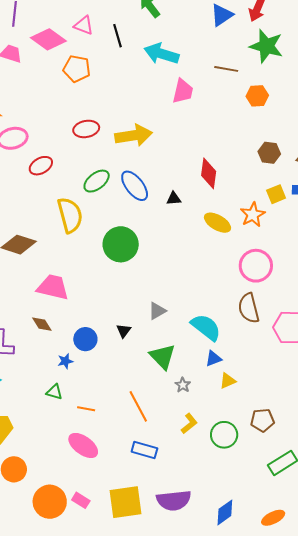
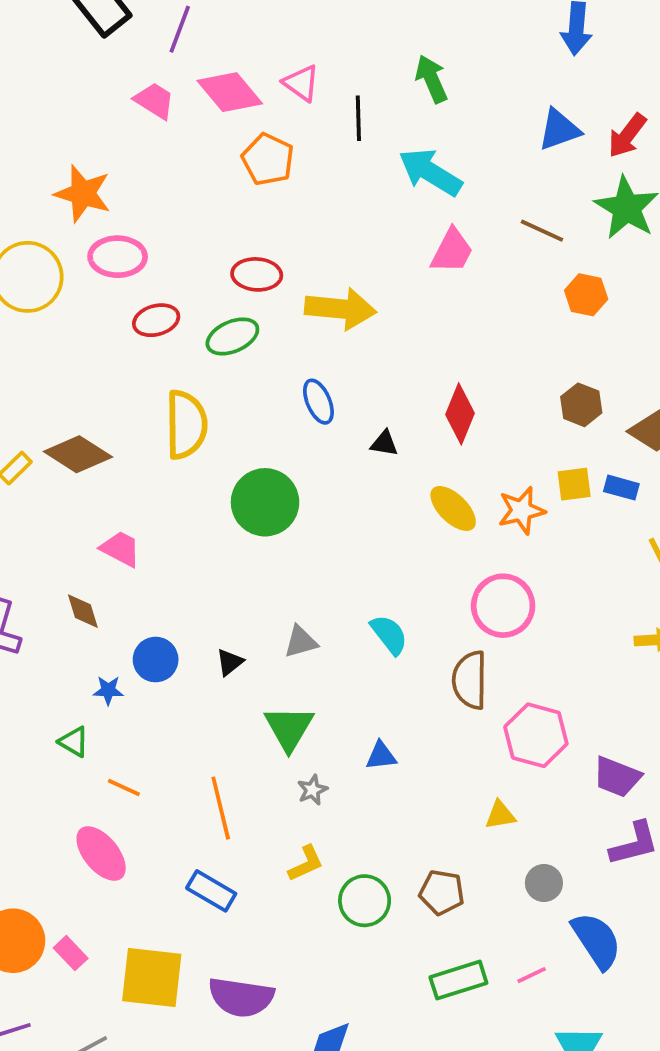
green ellipse: (97, 181) -> (232, 336), moved
blue ellipse: (135, 186) -> (318, 402), size x0.7
pink trapezoid: (53, 287) -> (121, 549), size x0.7
cyan semicircle: (206, 327) -> (389, 635), moved, size x0.7
yellow triangle: (228, 381) -> (500, 815), moved

